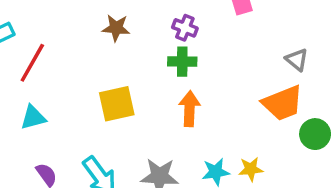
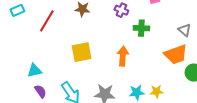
green cross: (182, 62) -> (141, 28), moved
red line: (32, 63) -> (47, 21), moved
cyan triangle: (33, 117) -> (34, 71), moved

